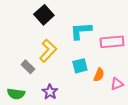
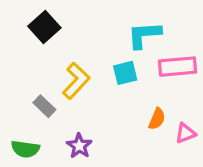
black square: (44, 15) -> (44, 27), moved
cyan L-shape: (81, 31) -> (144, 35), moved
cyan square: (80, 66) -> (125, 73), moved

